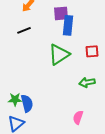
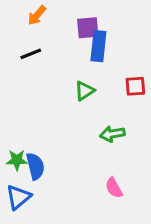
green triangle: (59, 54) -> (85, 91), size x0.6
green arrow: (87, 82) -> (112, 134), moved
pink semicircle: (78, 117) -> (114, 188), turned -48

